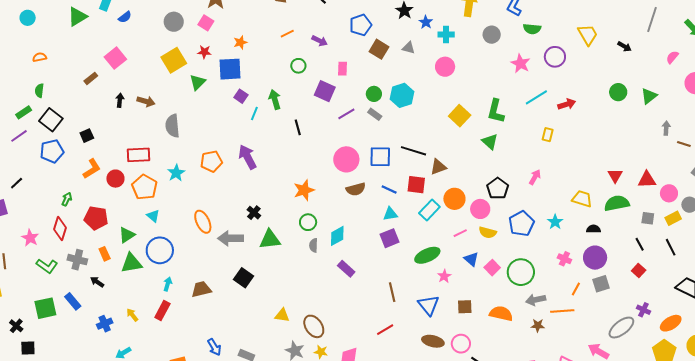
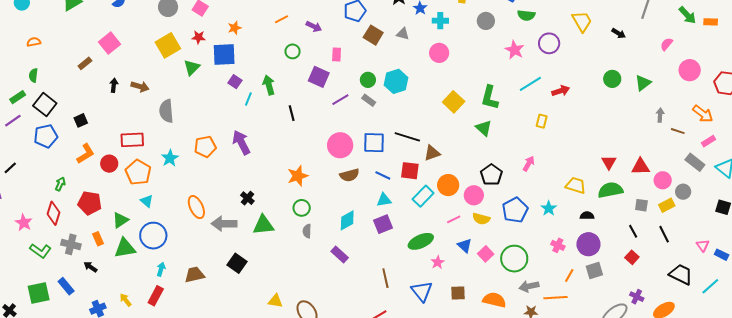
cyan diamond: (337, 236) -> (347, 220), moved

